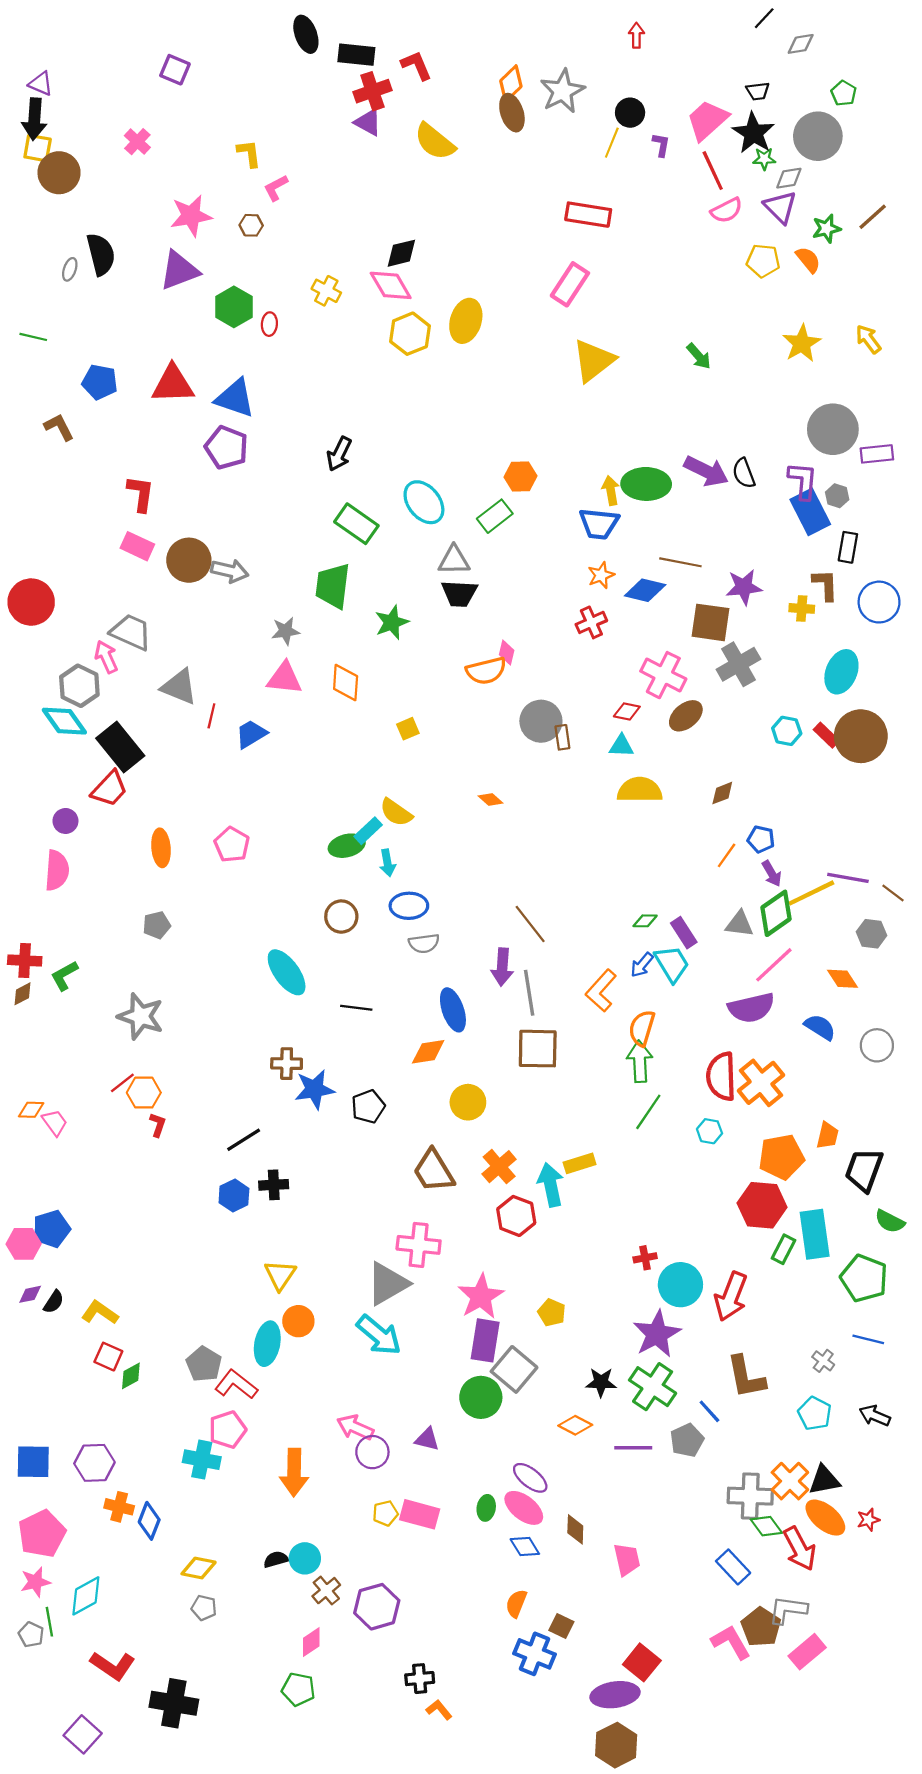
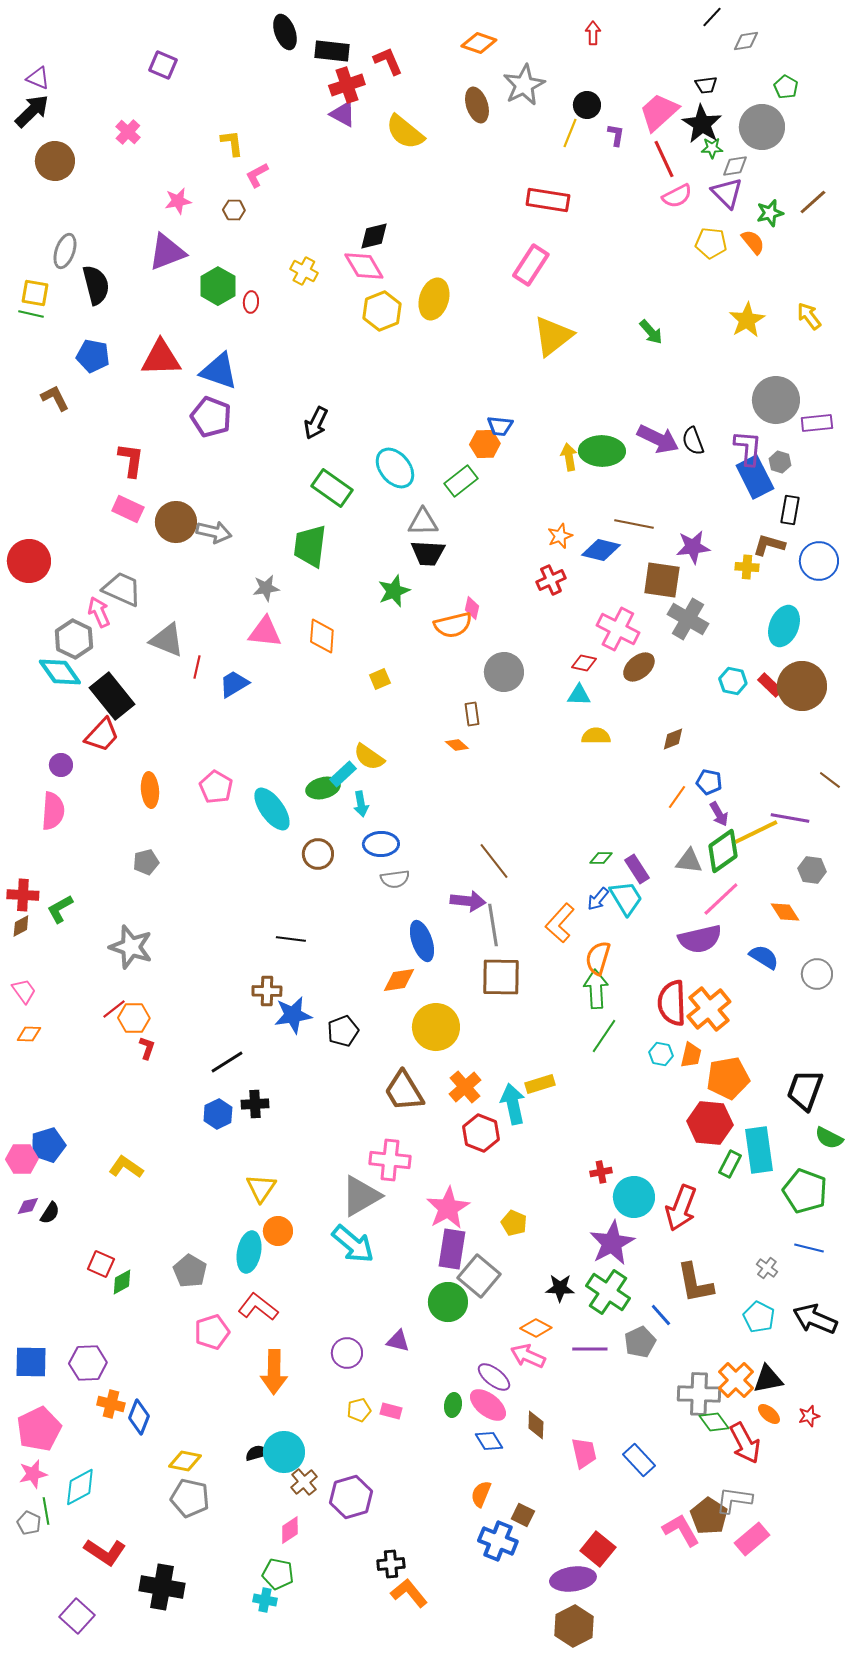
orange diamond: (511, 84) -> (479, 43), moved, turned 64
black arrow: (34, 119) -> (32, 111), turned -138
yellow square: (38, 148) -> (35, 293), moved
pink star: (191, 216) -> (178, 201), size x0.7
black semicircle: (101, 254) -> (96, 285), moved
gray ellipse: (70, 269) -> (65, 251), size x1.6
blue trapezoid: (599, 524) -> (500, 426), moved, size x0.7
brown L-shape: (825, 585) -> (769, 545), turned -72
green star: (392, 622) -> (394, 591), moved
gray cross: (738, 664) -> (688, 619), turned -30
brown rectangle: (562, 737) -> (472, 714), moved
yellow semicircle: (640, 790) -> (596, 736), size x0.7
brown line: (893, 893) -> (830, 780), moved
purple arrow: (502, 967) -> (468, 901), turned -88
cyan ellipse: (287, 972) -> (272, 809), moved
black line: (356, 1008) -> (291, 939), moved
yellow circle: (468, 1102) -> (436, 1027), size x1.4
pink trapezoid: (55, 1123) -> (24, 991), moved
orange trapezoid: (828, 1135) -> (691, 1055), moved
yellow L-shape: (100, 1313) -> (126, 1167), moved
red L-shape: (236, 1384) -> (258, 1307), moved
black arrow: (875, 1416) -> (815, 1319), size x1.5
pink arrow: (355, 1427) -> (528, 1356), moved
cyan cross: (202, 1460) -> (265, 1600), moved, size x0.7
pink rectangle: (420, 1514) -> (391, 1411), size x0.6
orange ellipse: (825, 1518) -> (769, 1414), size x0.6
cyan circle: (305, 1558) -> (284, 1452), size x1.4
blue rectangle: (733, 1567) -> (639, 1460), moved
gray pentagon: (204, 1608) -> (190, 1498), size x1.6
orange L-shape: (439, 1710) -> (409, 1593), size x1.5

